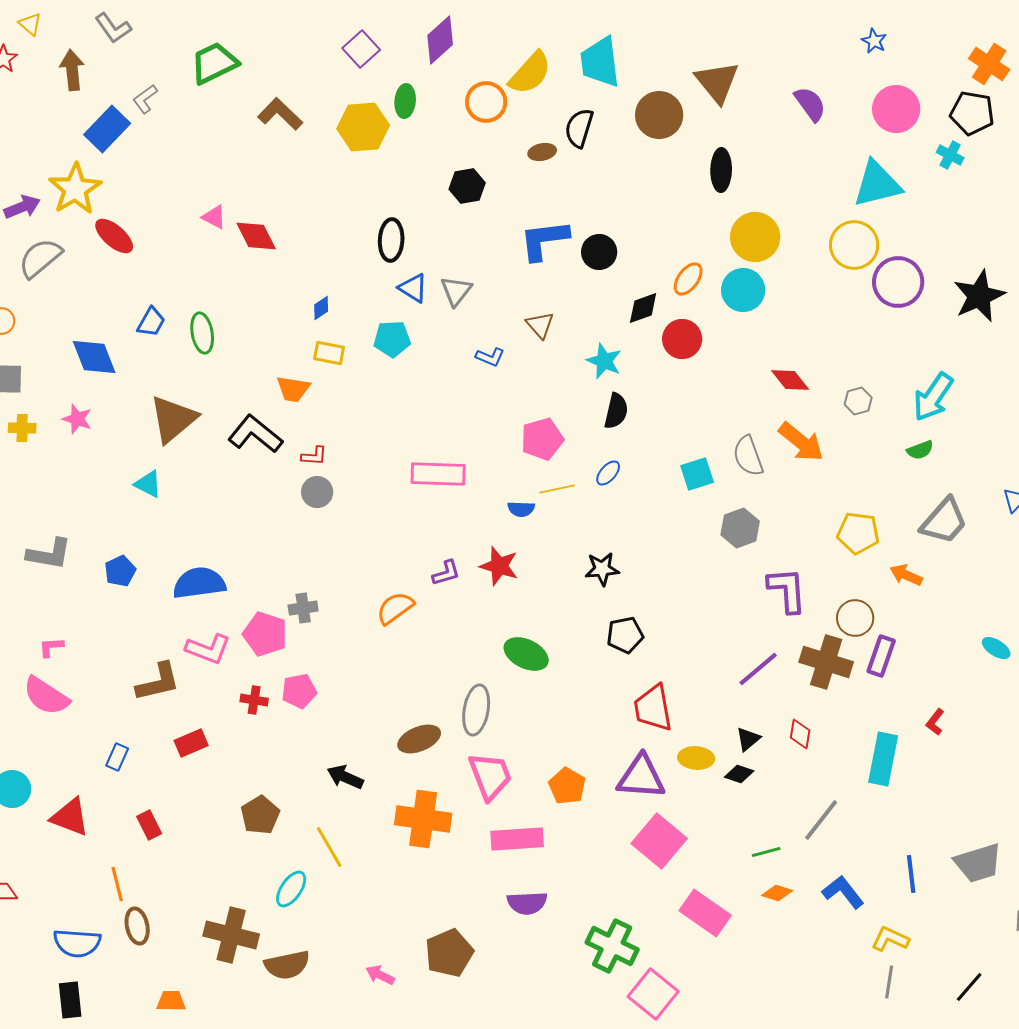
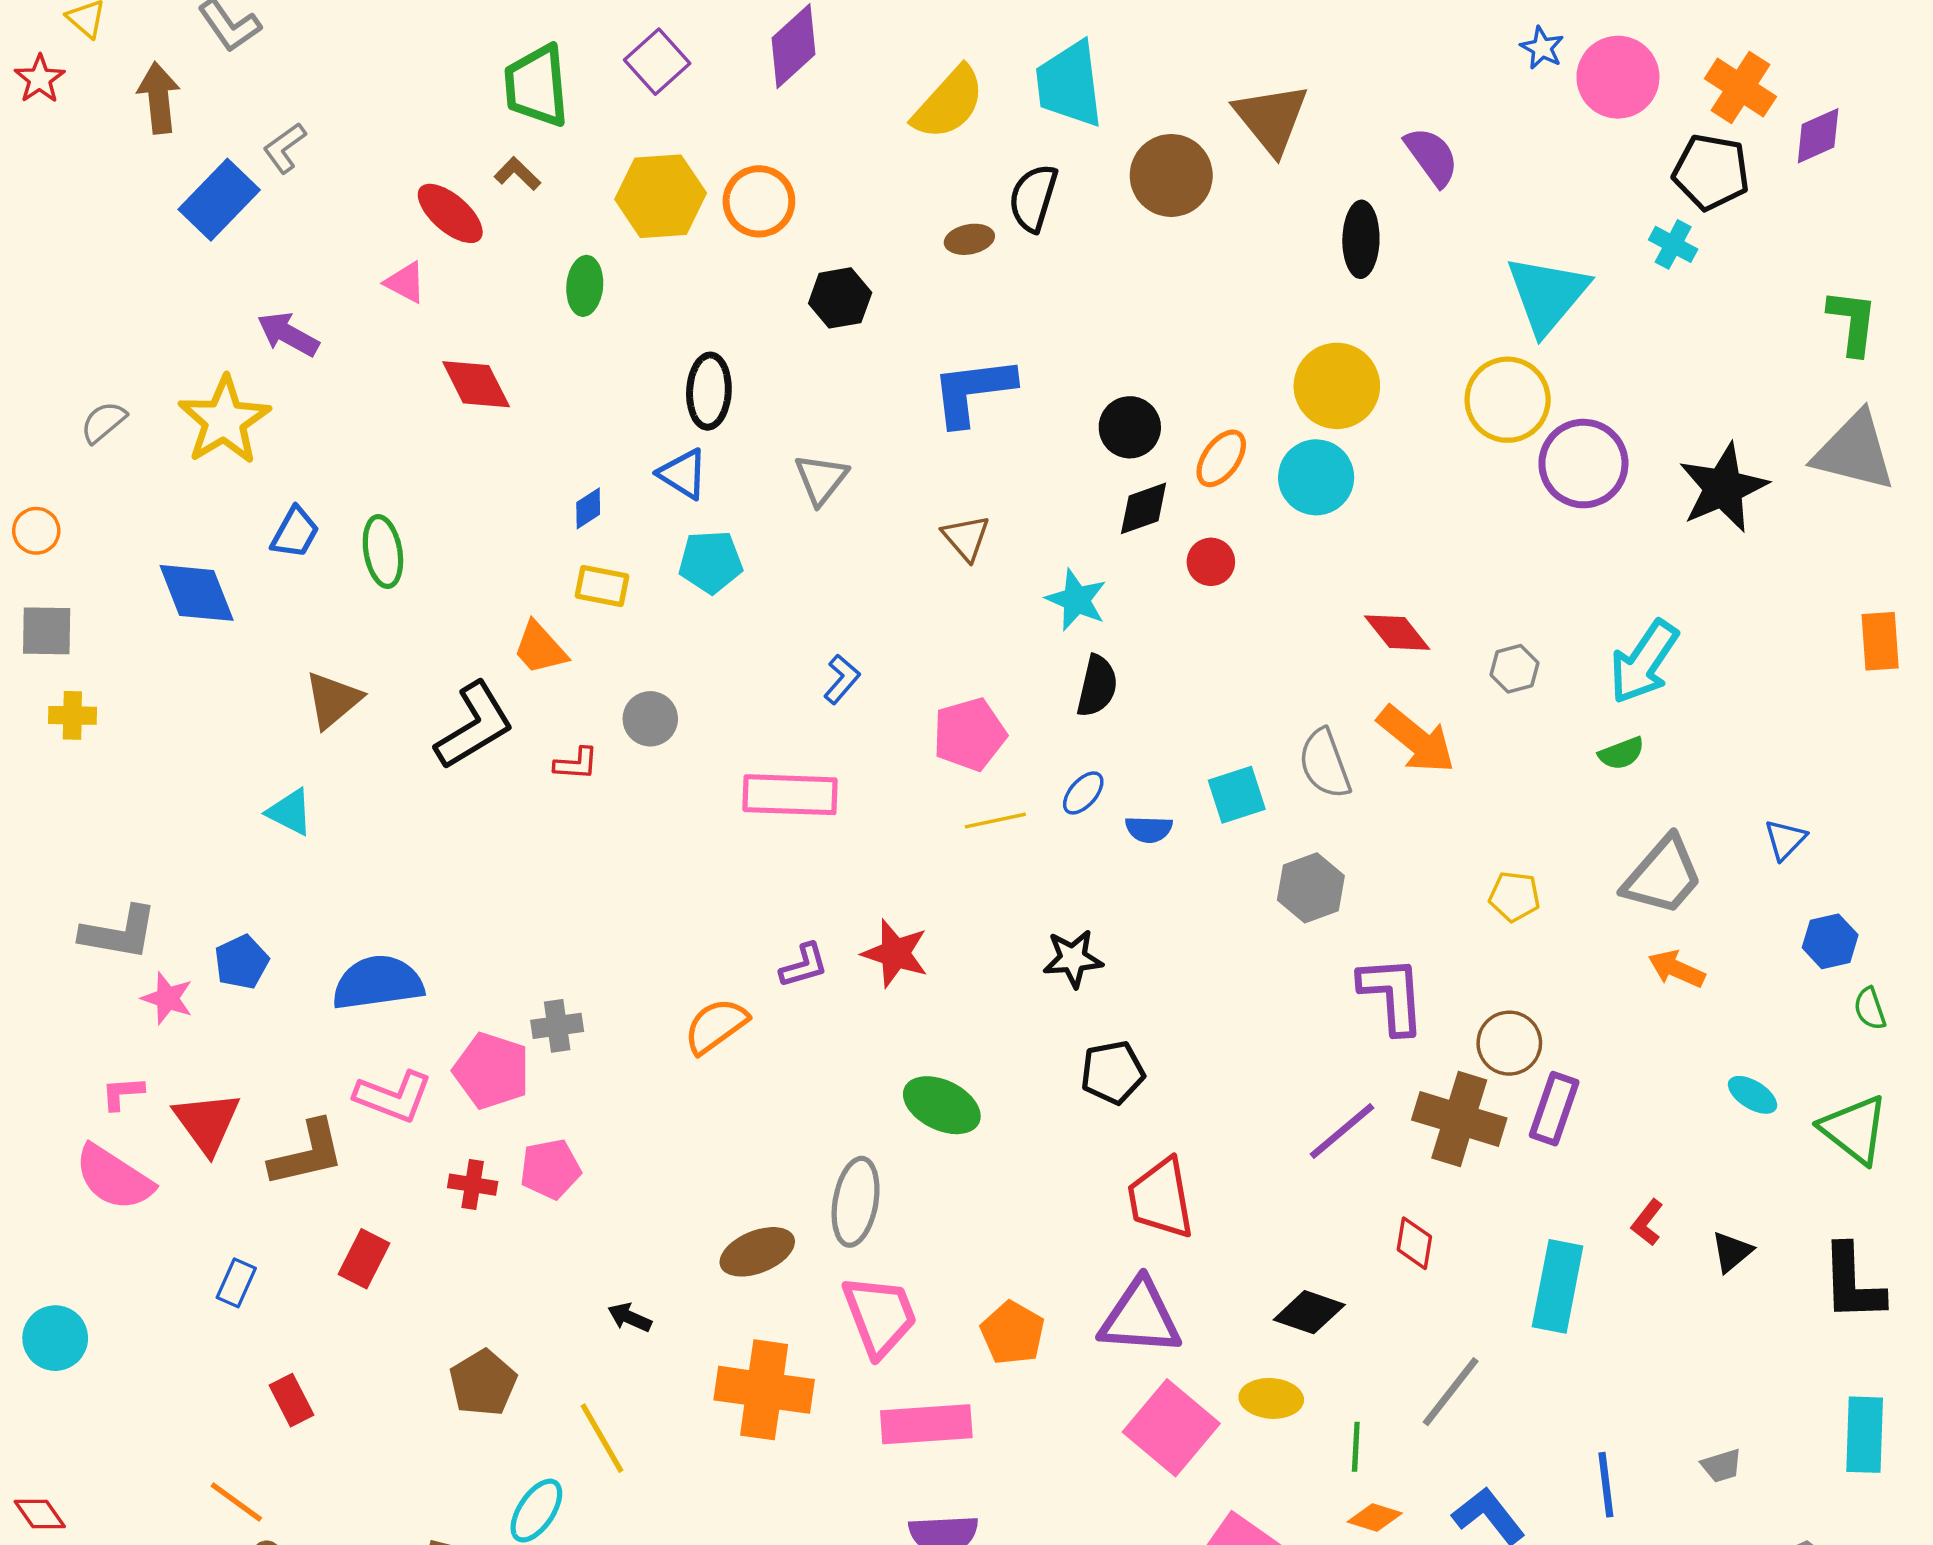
green trapezoid: (214, 63) -> (536, 86), moved, turned -69
green ellipse: (405, 101) -> (585, 286), moved
orange circle: (486, 102) -> (759, 201), moved
pink circle: (896, 109) -> (1618, 77), moved
brown L-shape: (280, 114) -> (517, 174), size x0.6
black ellipse: (721, 170) -> (1361, 239), moved
cyan triangle: (877, 184) -> (1547, 294), turned -36
yellow star: (75, 189) -> (224, 420), moved
purple arrow: (22, 207) -> (288, 334), moved, turned -129
pink triangle: (214, 217) -> (405, 282), moved
red ellipse: (114, 236) -> (450, 213), moved
black circle: (599, 252) -> (1130, 427), moved
gray semicircle: (40, 258) -> (103, 422), size x0.6
blue triangle: (413, 288) -> (683, 474), moved
red circle: (682, 339) -> (1211, 562), size x0.7
blue L-shape: (490, 357) -> (842, 679), moved, turned -72
orange trapezoid: (293, 389) -> (540, 648), turned 39
pink star: (77, 419) -> (167, 998), moved
brown triangle: (173, 419) -> (333, 700), size x0.7
black L-shape: (255, 434) -> (474, 726), turned 110
gray circle: (317, 492) -> (650, 719), moved
blue semicircle: (521, 509) -> (1149, 829), moved
yellow pentagon: (858, 533) -> (1514, 896), size x0.7
orange arrow: (906, 575) -> (1677, 969), moved
black triangle: (748, 739) -> (1732, 1252), moved
red rectangle: (191, 743) -> (364, 1259), turned -40
yellow ellipse: (696, 758) -> (1271, 1398), moved
black diamond: (739, 774) -> (1309, 1312), size x1.4
black arrow: (345, 777) -> (630, 1317), size x0.7
red triangle: (70, 817) -> (207, 1122), moved, turned 33
green line: (766, 852) -> (1356, 1447), turned -72
gray trapezoid: (978, 863) -> (1721, 1466), size x0.5
orange line: (117, 884) -> (236, 1502), turned -40

